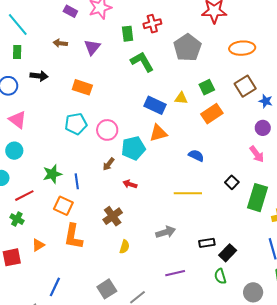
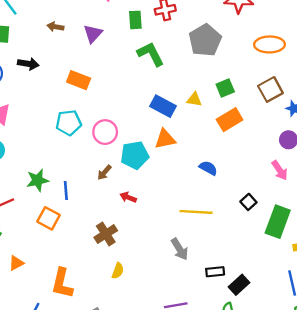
gray arrow: (166, 232) -> (180, 249), moved, turned 72
orange L-shape: (73, 237) -> (62, 283), moved

